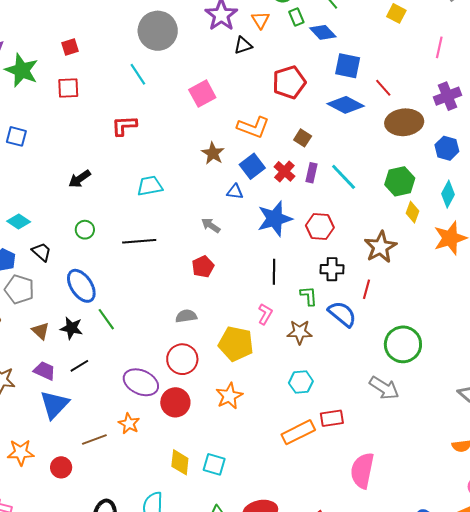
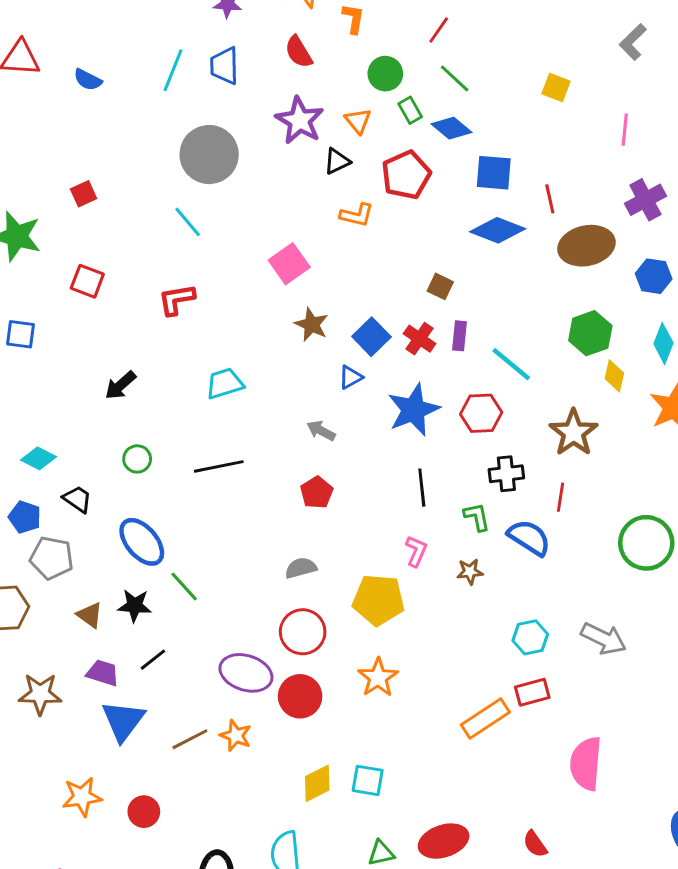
red pentagon: (289, 82) -> (406, 175), moved
red square: (68, 88) -> (87, 281), moved, turned 30
red line: (383, 88) -> (550, 199), turned 36
pink square: (202, 94) -> (289, 264), moved
orange L-shape: (253, 127) -> (357, 215), moved, size x0.7
cyan line: (344, 177) -> (511, 364), moved
blue triangle: (235, 192) -> (351, 377), turned -30
brown star: (300, 332) -> (470, 572), size x0.7
green circle: (403, 344) -> (646, 543), moved
cyan hexagon: (301, 382) -> (530, 637), moved
brown line: (94, 440) -> (190, 739), moved
yellow diamond: (180, 462) -> (317, 783), turned 64

